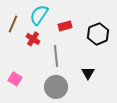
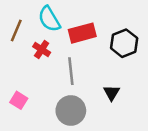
cyan semicircle: (39, 15) -> (49, 19), turned -65
red rectangle: (65, 26) -> (82, 33), size x1.5

